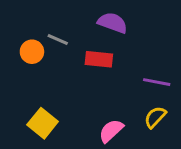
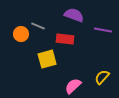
purple line: (157, 82) -> (103, 30), moved
yellow square: (43, 123) -> (47, 59), moved, turned 36

